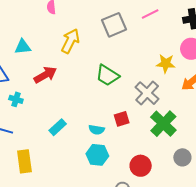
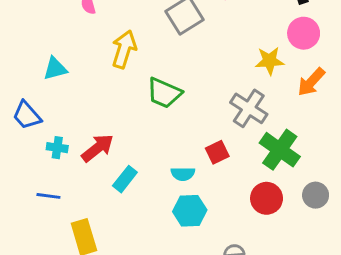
red arrow: (45, 75) -> (98, 148), moved
green trapezoid: (107, 75) -> (164, 93), moved
red circle: (141, 166) -> (267, 198), moved

